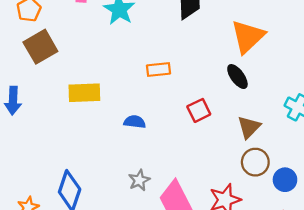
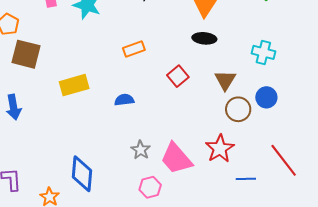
brown square: (40, 47) -> (26, 54), turned -32
black ellipse: (237, 77) -> (204, 38), turned -35
blue circle: (285, 180) -> (266, 97), moved

